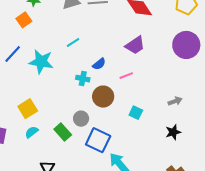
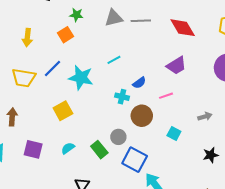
gray arrow: (175, 101) -> (205, 116), moved
yellow square: (28, 109) -> (63, 111), moved

